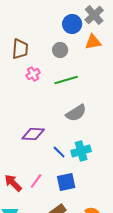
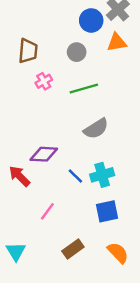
blue square: (66, 182) -> (107, 211), moved
red arrow: (13, 183) -> (19, 176), moved

